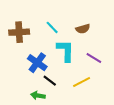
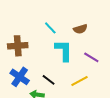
brown cross: (19, 32) -> (18, 46), moved
blue cross: (37, 63) -> (20, 77), moved

